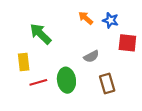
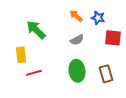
gray semicircle: (91, 56) -> (77, 40), moved
green ellipse: (66, 80) -> (77, 71), moved
brown rectangle: (107, 84) -> (106, 74), moved

